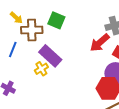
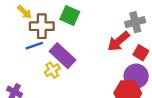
blue line: (13, 50) -> (34, 46), moved, turned 49

